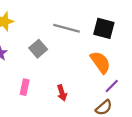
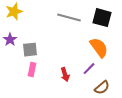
gray square: (38, 49) -> (30, 50), moved, turned 35
purple line: (112, 86) -> (89, 69), moved

